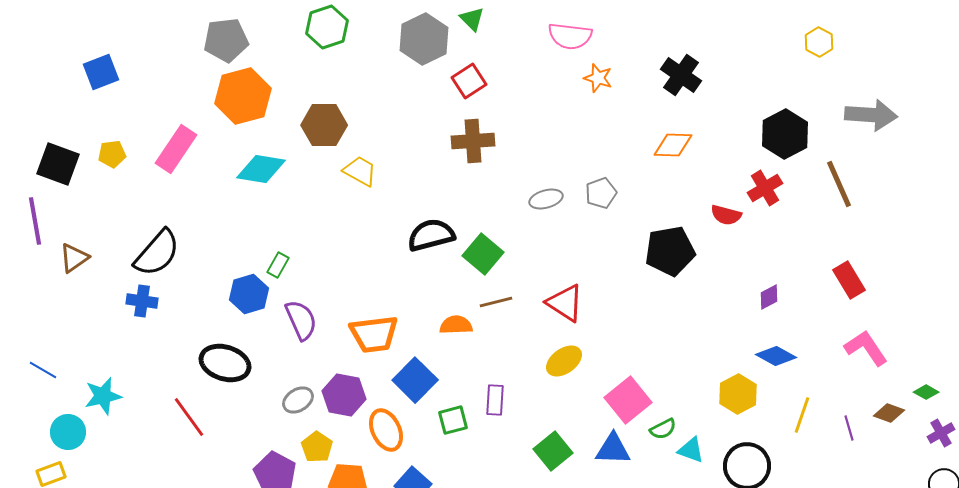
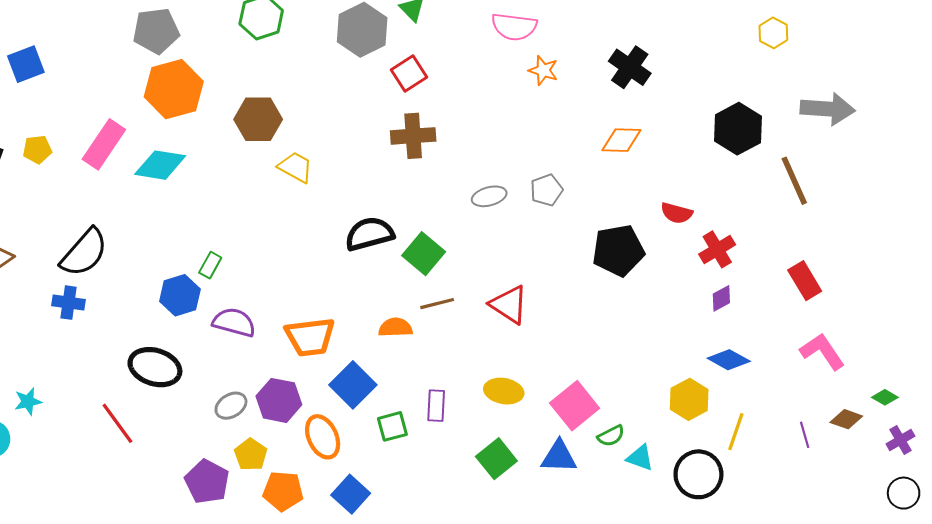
cyan diamond: (261, 169) -> (160, 165), moved
red cross: (765, 188) -> (717, 249), moved
purple semicircle: (301, 320) -> (234, 322), turned -51
yellow ellipse: (564, 361) -> (504, 391), moved, turned 45
cyan star: (103, 396) -> (28, 401), size x0.7
yellow line: (802, 415) -> (736, 432), moved

